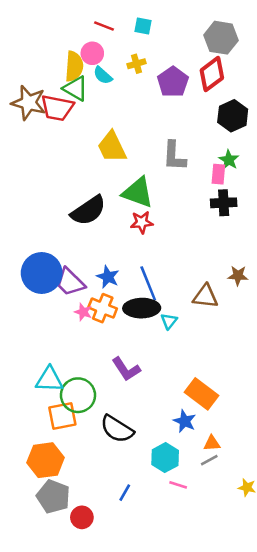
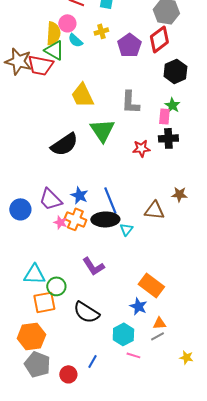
green triangle: (138, 192) -> (102, 130), turned 36
red star: (142, 222) -> (141, 148), moved
blue circle: (42, 273) -> (20, 209), moved, size x0.7
green circle: (78, 395) -> (56, 286), size x0.7
red circle: (82, 517) -> (68, 374), moved

